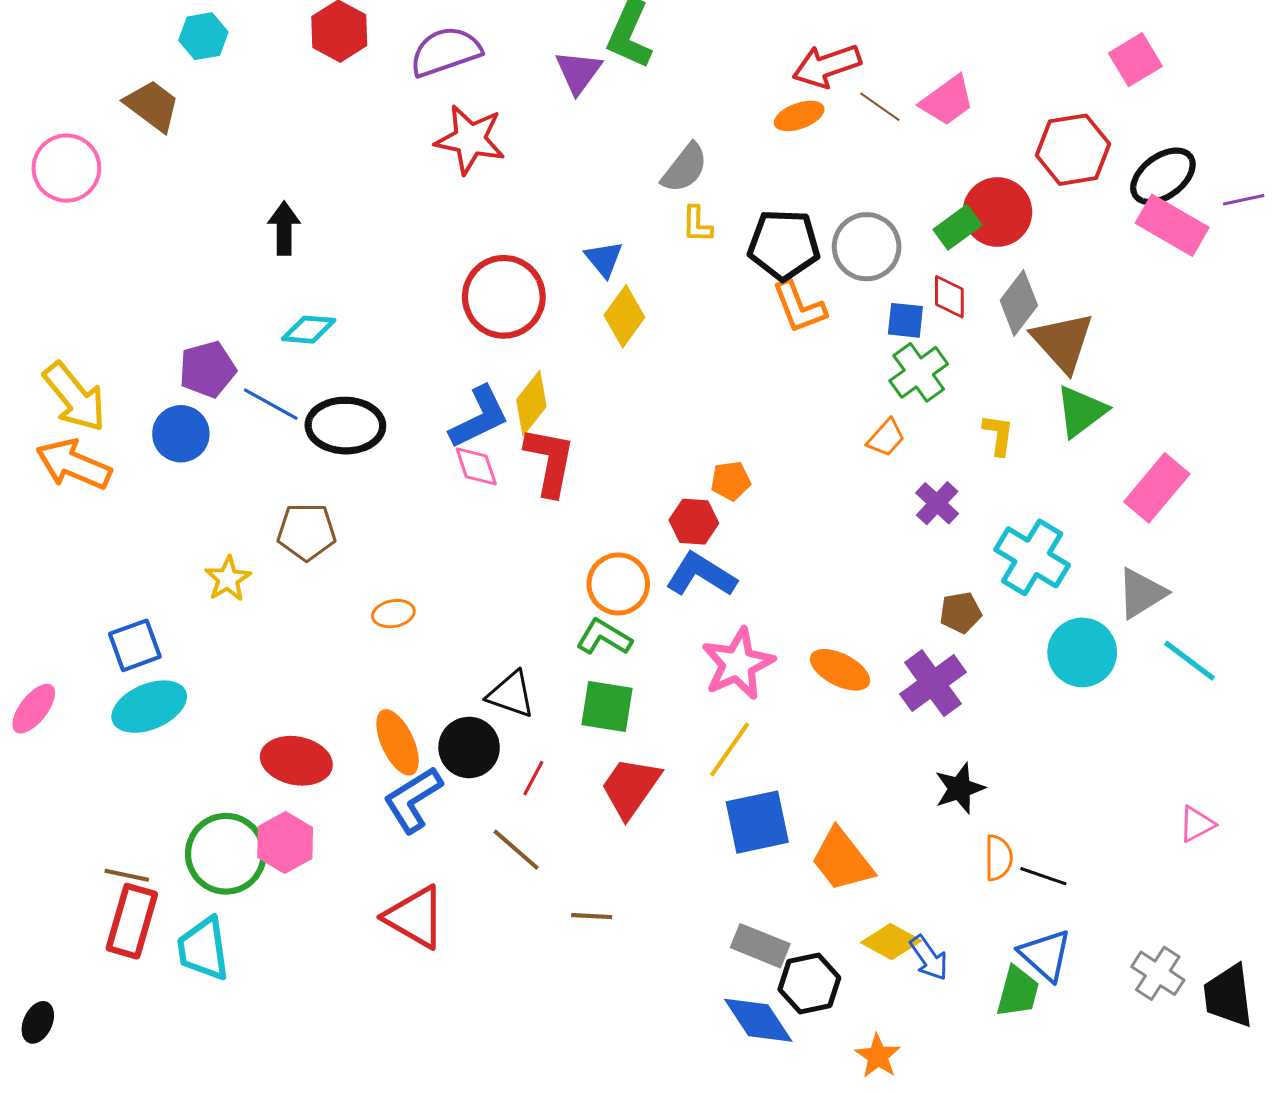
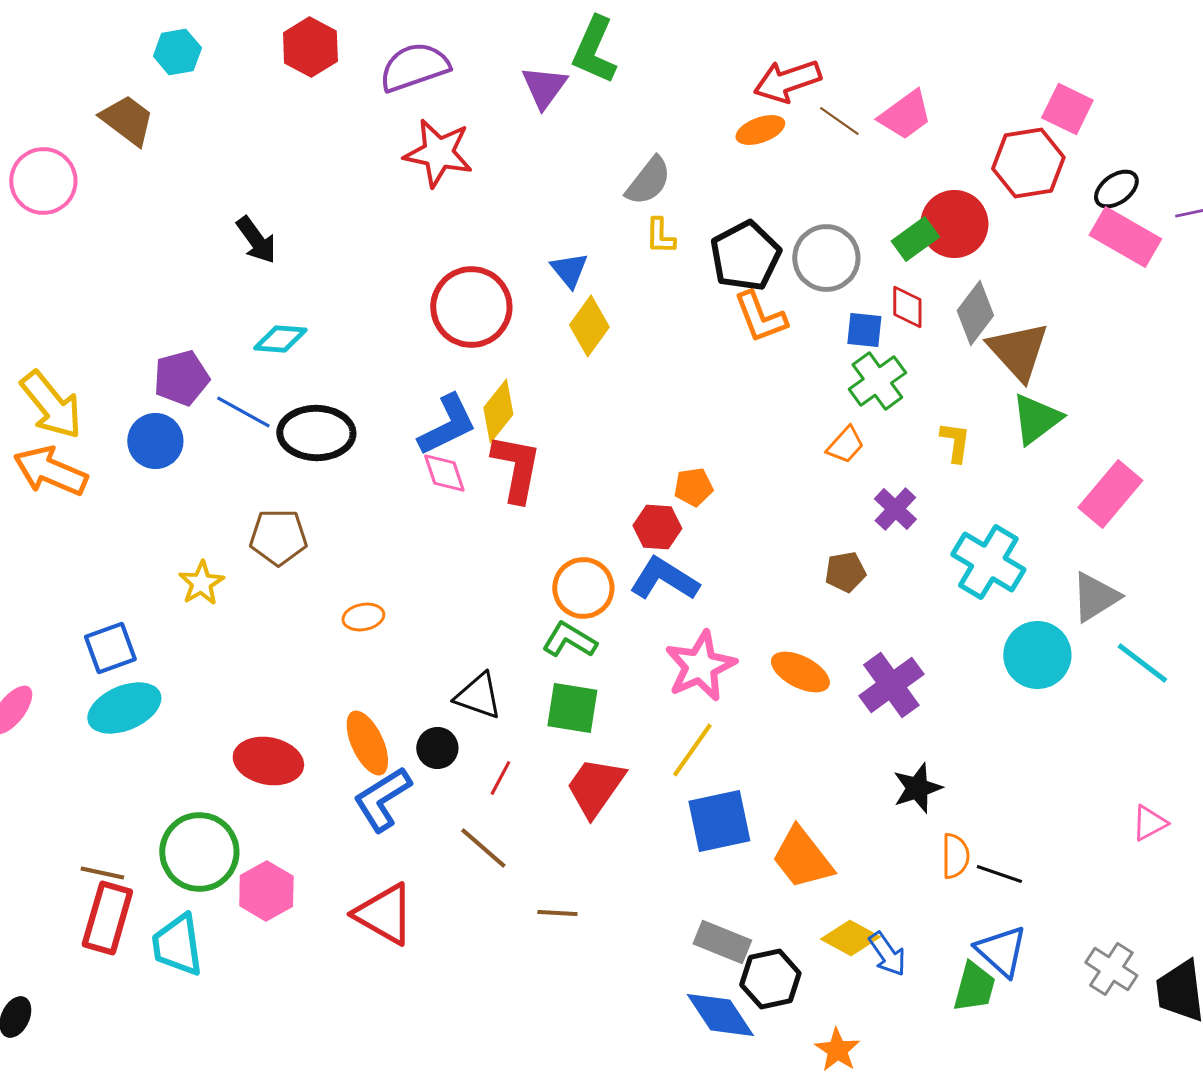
pink square: (1135, 60) -> (1067, 109), moved, turned -33
black ellipse: (1163, 176) -> (1116, 189), size x0.7
black arrow: (284, 228) -> (256, 240), turned 144
black pentagon: (784, 245) -> (745, 256), turned -30
brown pentagon: (961, 613) -> (845, 572), moved
black circle: (469, 747) -> (437, 748), size x0.7
pink hexagon: (285, 843) -> (266, 891), moved

